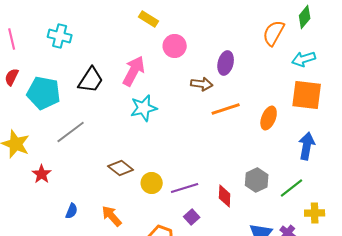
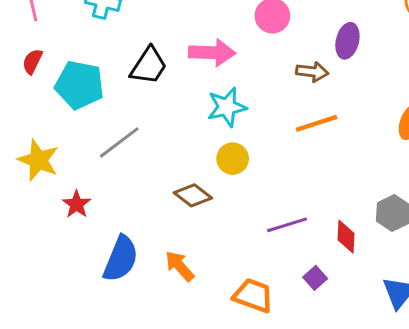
pink arrow: (134, 71) -> (212, 53), turned 64
orange line: (226, 109) -> (317, 123), moved
yellow circle: (152, 183) -> (233, 159), moved
blue semicircle: (72, 211) -> (121, 259), size x2.0
purple square: (192, 217) -> (315, 278), moved

